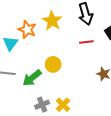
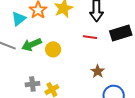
green arrow: (32, 78) -> (32, 45), moved

